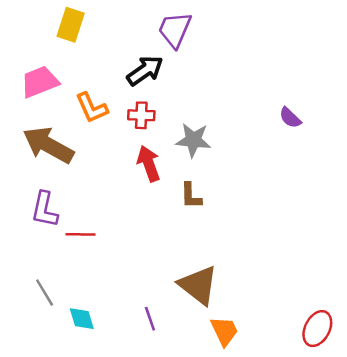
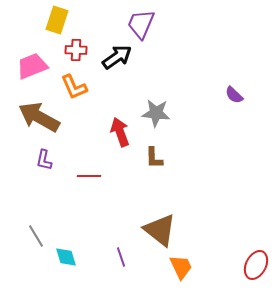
red cross: (141, 115) -> (76, 50), moved
purple L-shape: (45, 210) -> (44, 160), moved, size x0.7
red line: (80, 234) -> (89, 176), moved

